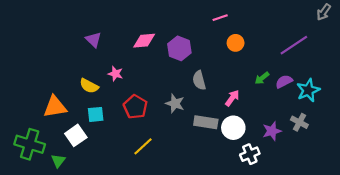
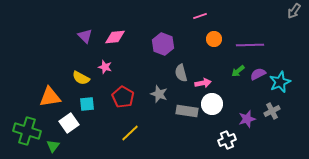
pink diamond: (144, 41) -> (115, 37), moved
purple line: (294, 45) -> (250, 45), moved, turned 32
pink arrow: (232, 98) -> (203, 83), moved, turned 42
gray cross: (299, 122) -> (272, 111), turned 35
white circle: (233, 128) -> (212, 104), moved

